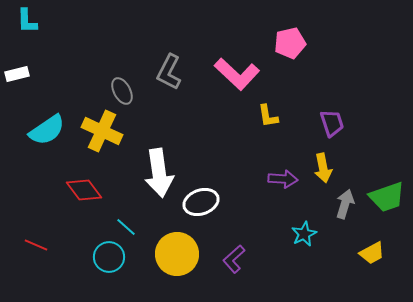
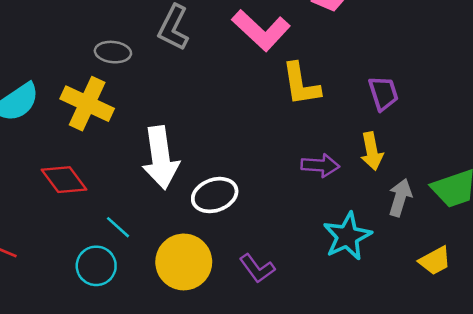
gray ellipse: (122, 91) -> (113, 52), turned -56
yellow L-shape: (268, 116) -> (301, 84), size x1.5
cyan star: (304, 234) -> (347, 236), size x1.5
purple L-shape: (234, 259) -> (257, 268), turned -84

